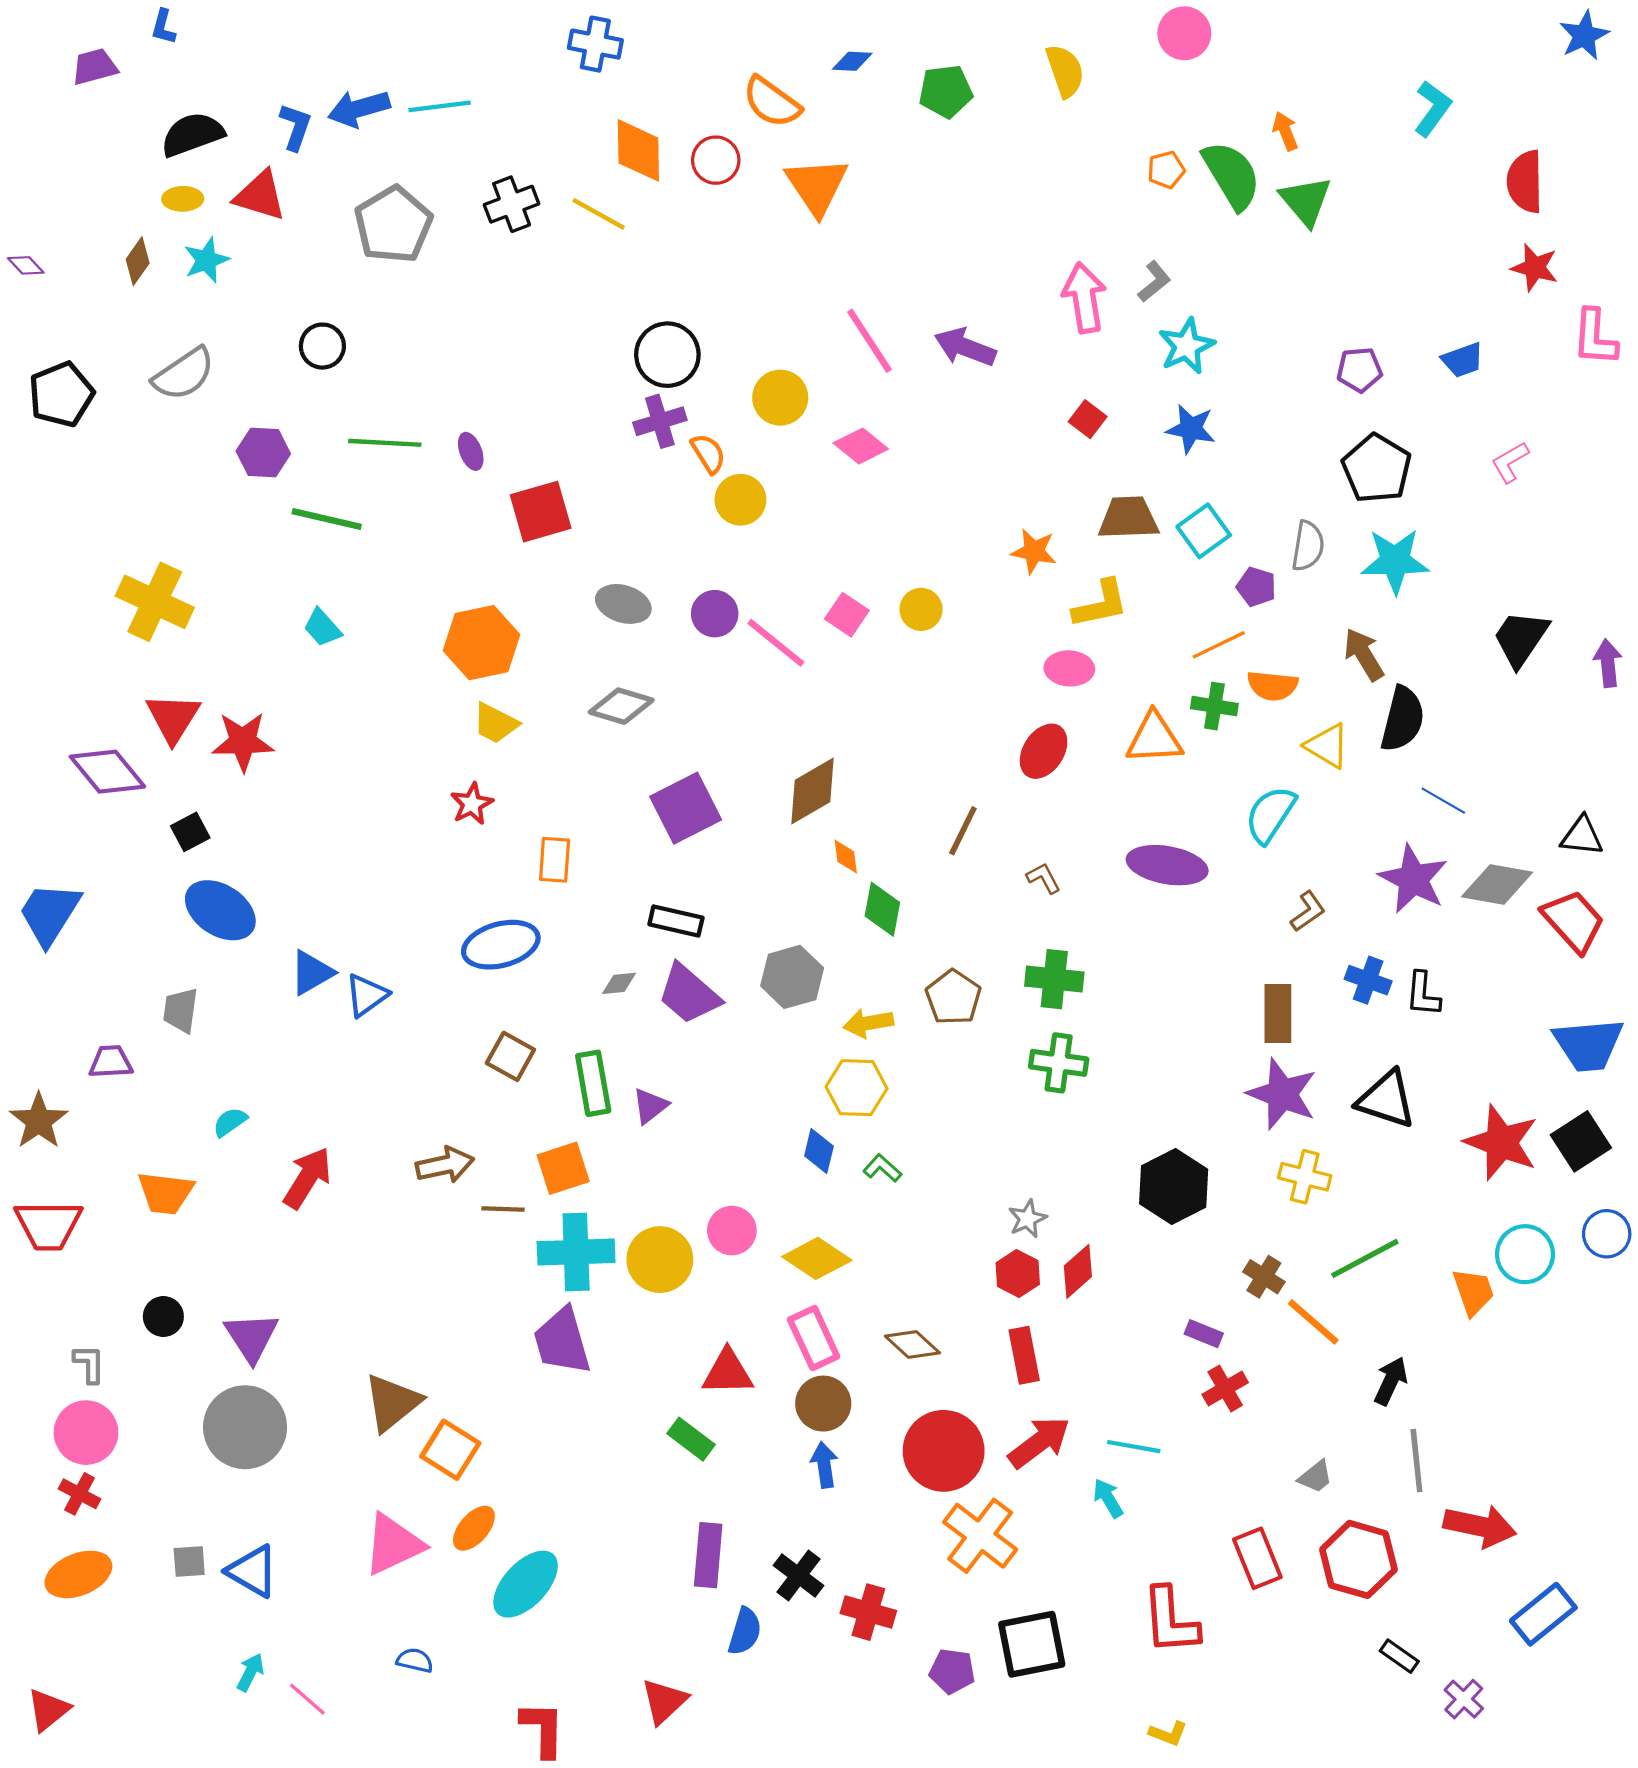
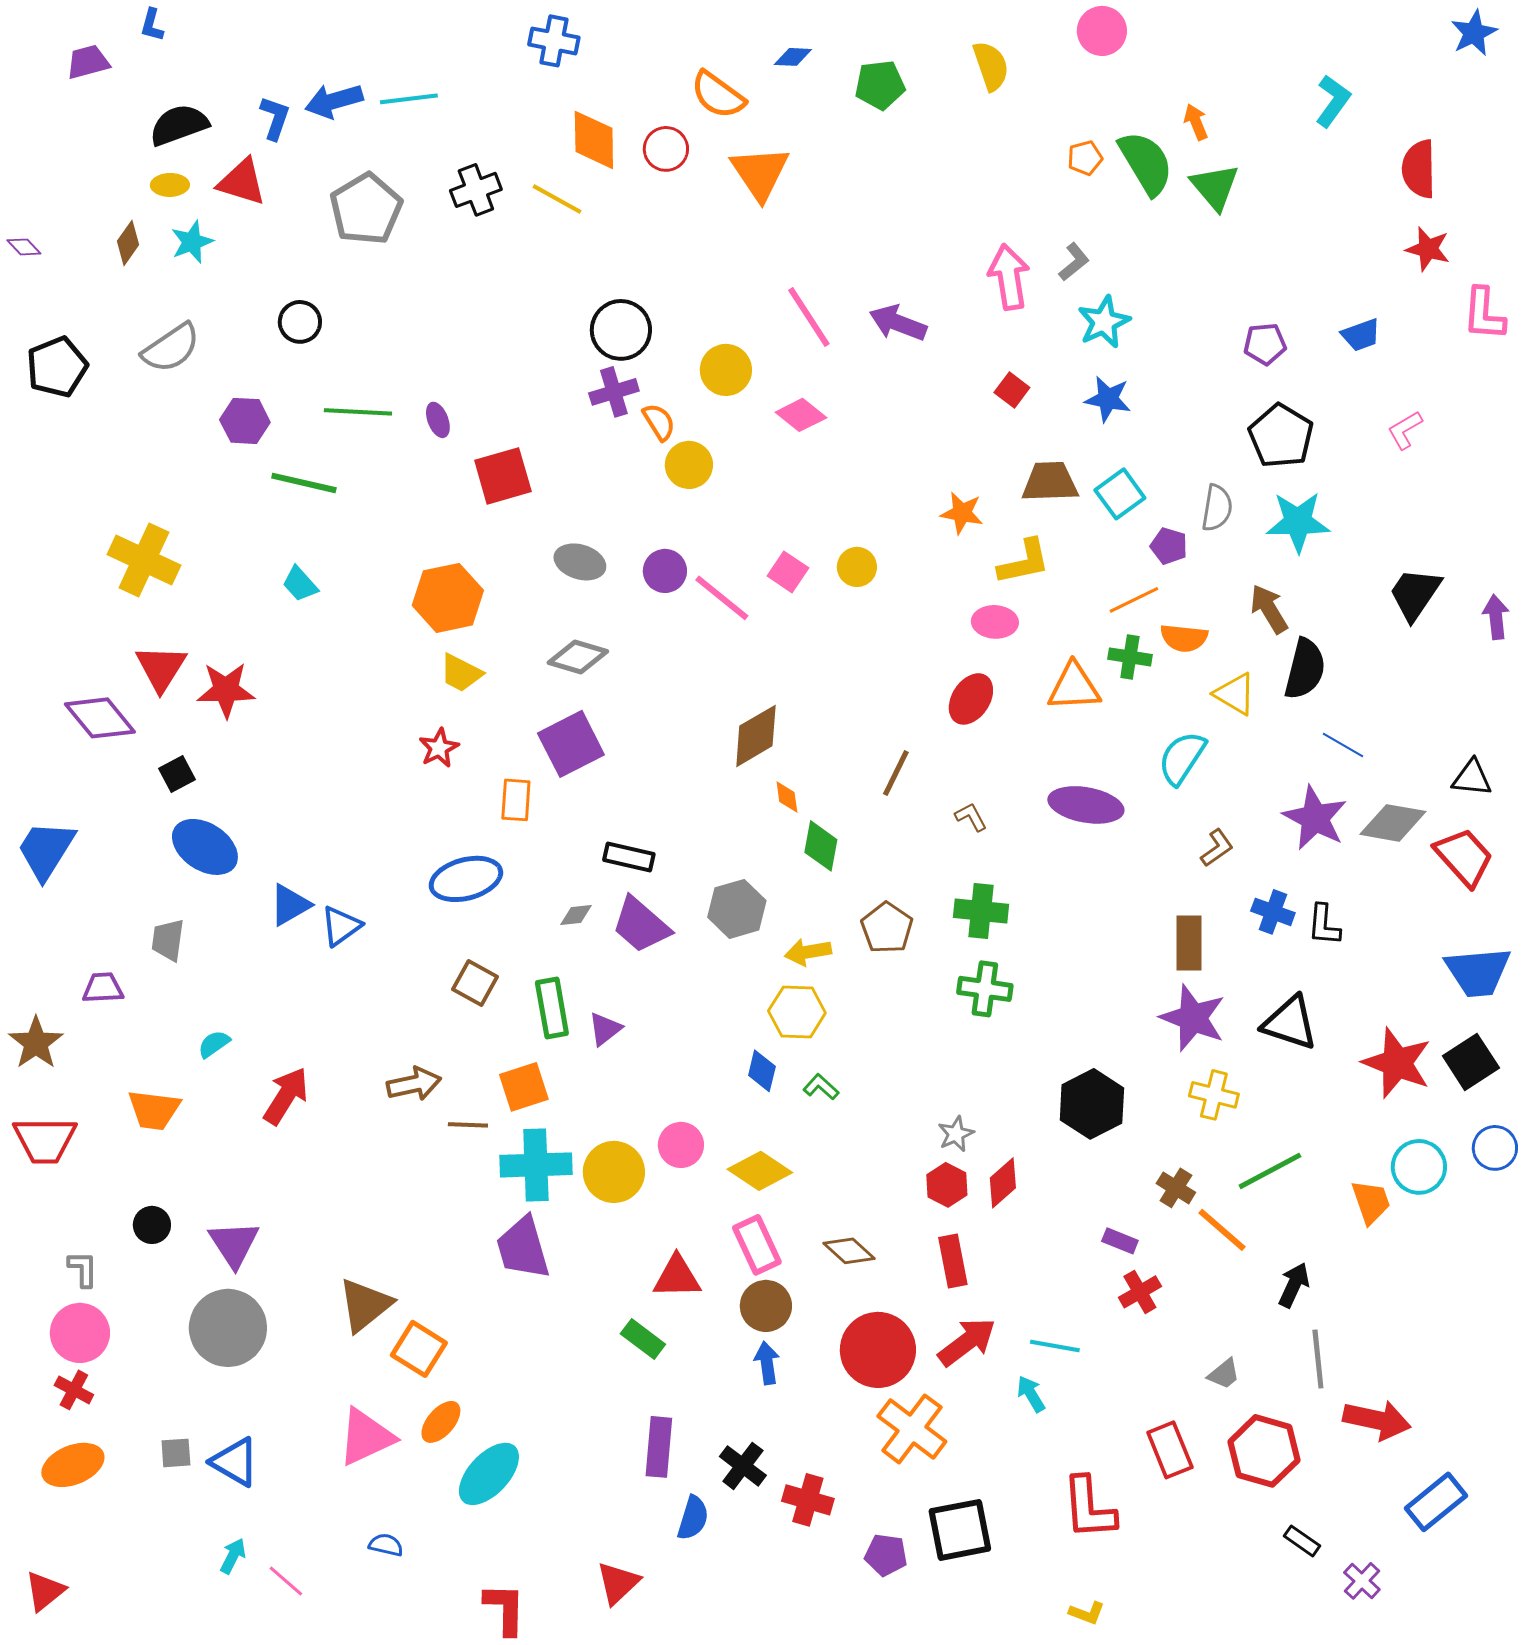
purple square: (686, 808) -> (571, 744), moved

